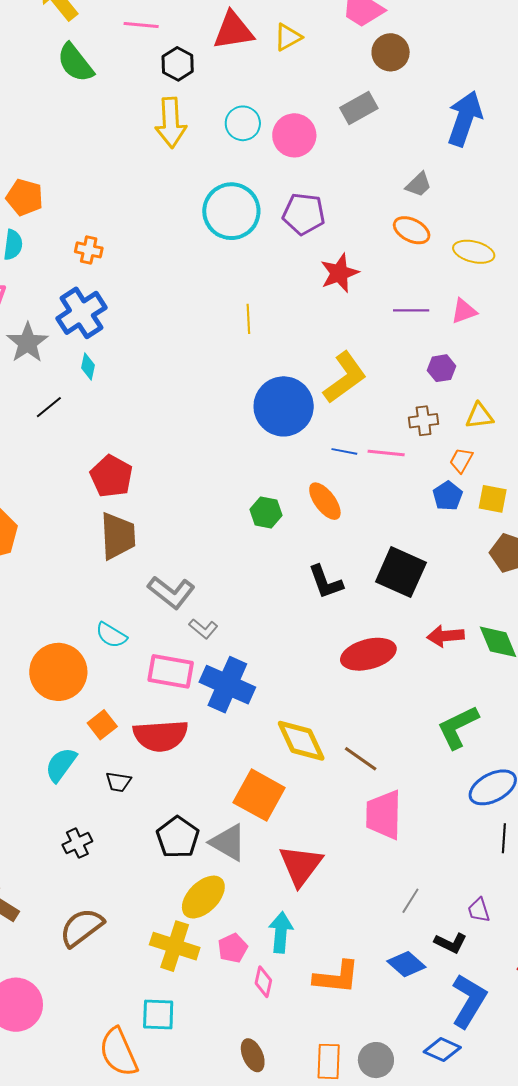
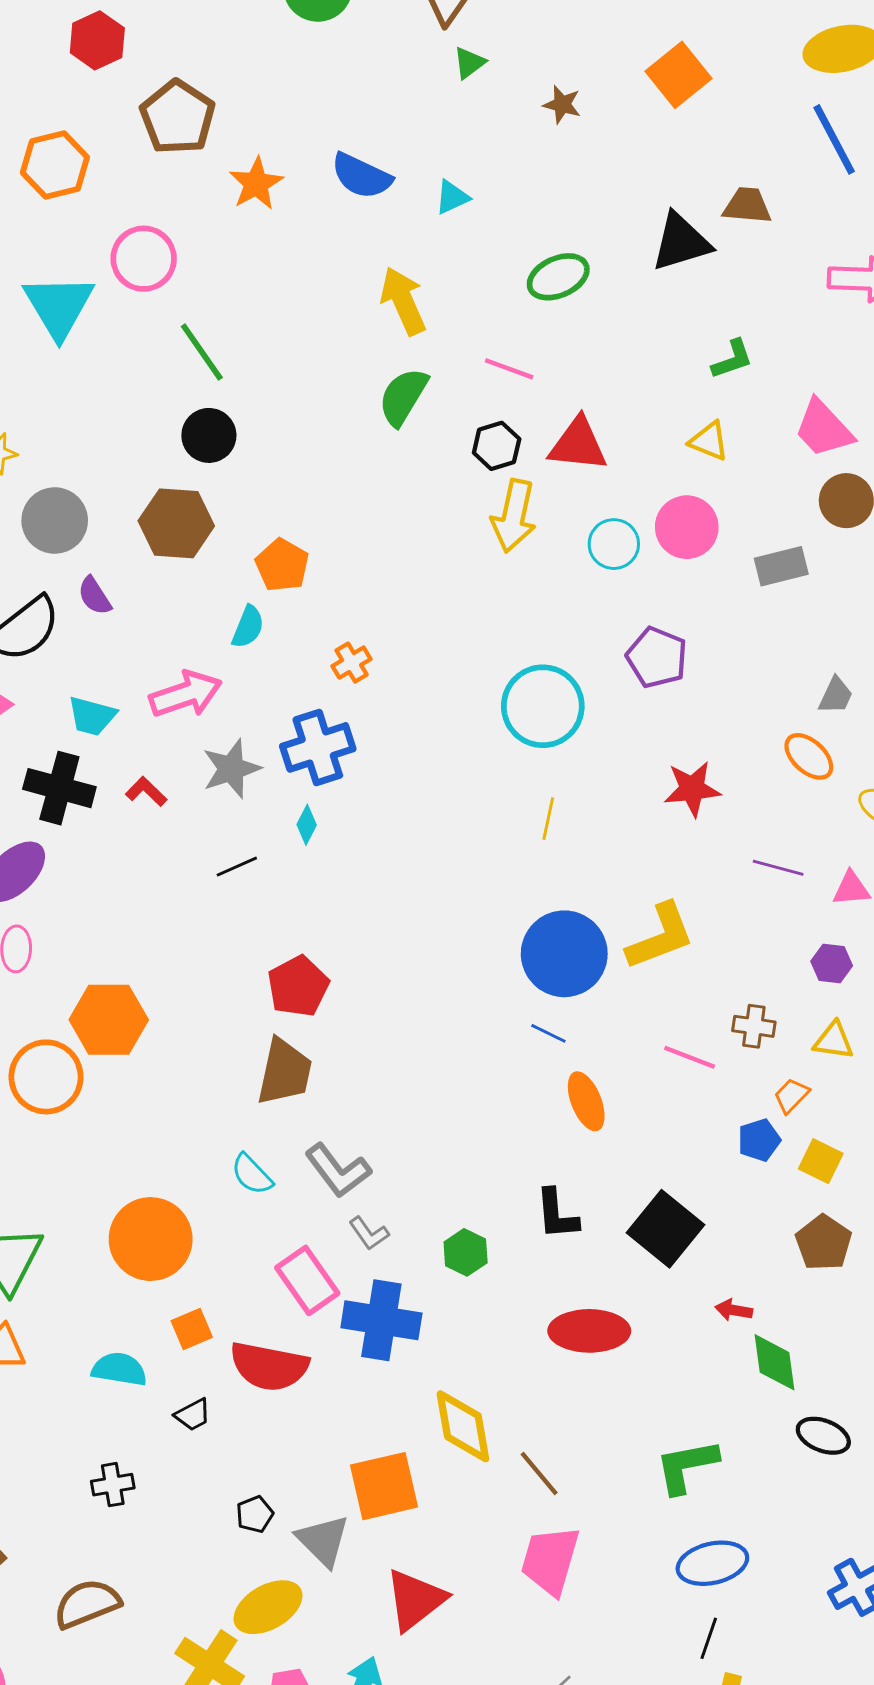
red triangle: (233, 31) -> (578, 444), moved
yellow triangle: (288, 37) -> (709, 441), turned 36
green semicircle: (75, 63) -> (403, 397), turned 54
black hexagon: (178, 64) -> (497, 446), moved
pink circle: (294, 135) -> (687, 527), moved
gray trapezoid: (419, 185) -> (836, 695), turned -36
cyan circle: (231, 211) -> (543, 706), moved
purple pentagon: (304, 214) -> (657, 657), moved
orange cross: (89, 250) -> (352, 663), turned 32
purple hexagon: (442, 368) -> (832, 964), moved
blue line: (344, 451) -> (548, 1033), moved
green hexagon: (266, 512) -> (466, 1252), moved
cyan semicircle: (111, 635) -> (252, 1174), moved
red arrow: (445, 636) -> (734, 1310), moved, size x0.7
pink rectangle: (171, 671) -> (307, 1280), turned 30
blue cross: (227, 685) -> (381, 1320), turned -30
cyan semicircle: (61, 765) -> (119, 1369), turned 48
black trapezoid: (118, 782) -> (193, 1415), turned -52
orange square: (259, 795) -> (384, 1486), turned 33
black pentagon: (178, 837) -> (255, 1514), size x0.6

